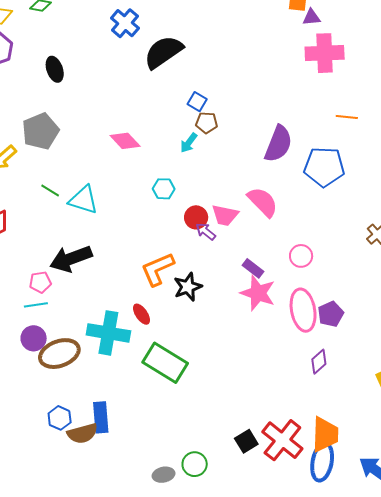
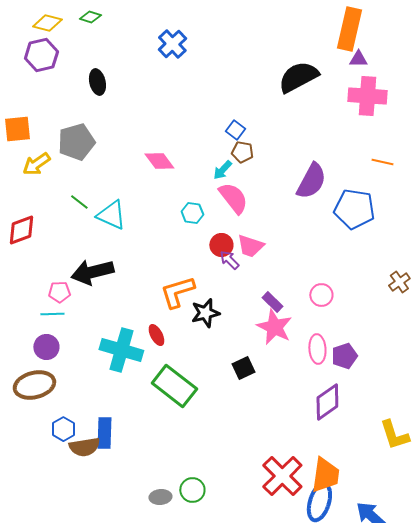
black semicircle: (163, 52) -> (298, 77), moved
pink semicircle: (263, 202) -> (233, 198), moved
pink ellipse: (303, 310) -> (317, 349), size x0.7
brown ellipse: (59, 354) -> (34, 385), moved
purple diamond: (319, 362) -> (327, 402), size x1.5
black square: (246, 441) -> (243, 368), moved

